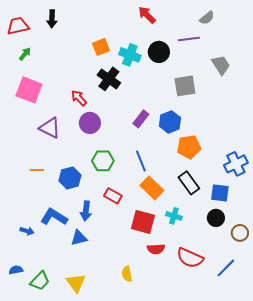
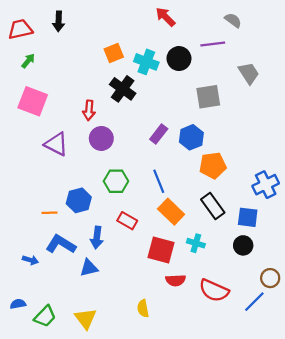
gray semicircle: (207, 18) -> (233, 20), turned -105
red arrow: (79, 98) -> (89, 110), turned -132
orange line: (37, 170) -> (50, 213), moved
brown circle: (240, 233) -> (270, 278), moved

